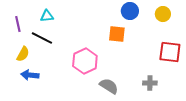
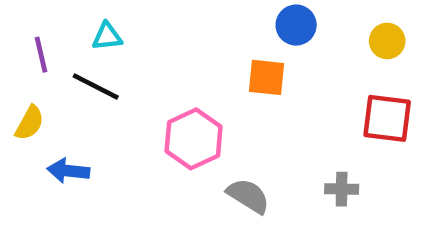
yellow circle: (163, 14) -> (387, 41), moved
yellow semicircle: (23, 54) -> (30, 123), moved

